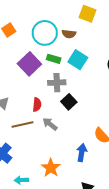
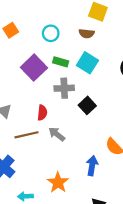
cyan circle: (45, 33) -> (51, 33), size x0.6
brown semicircle: (69, 34) -> (87, 34), moved
black square: (69, 102) -> (87, 105), moved

